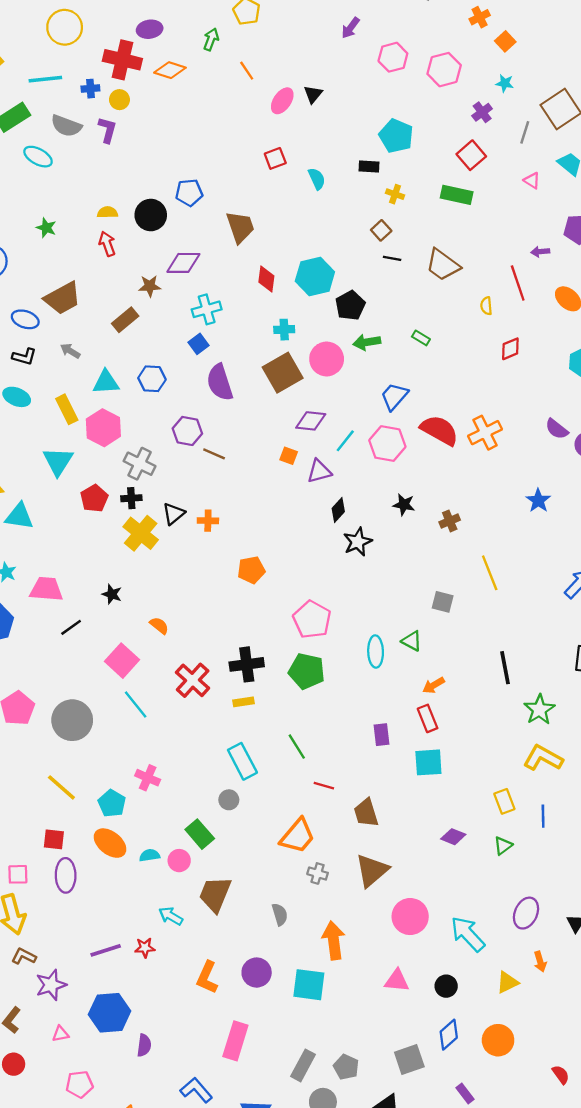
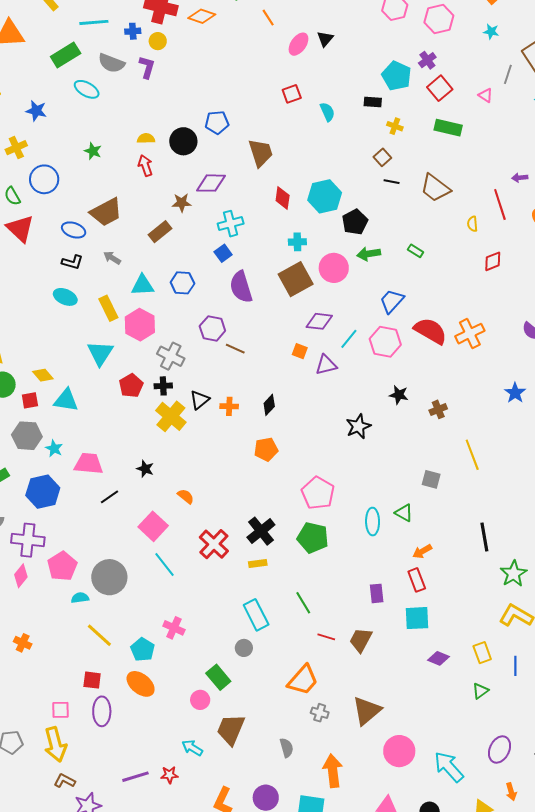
purple cross: (482, 112) -> (427, 60), moved
red square: (471, 155) -> (440, 88), moved
pink triangle: (532, 180) -> (486, 95), moved
black diamond: (338, 510) -> (269, 405), moved
black cross: (247, 664) -> (261, 531), turned -32
brown trapezoid: (366, 813) -> (361, 640), moved, turned 44
purple diamond: (453, 837) -> (438, 658), moved
cyan semicircle: (150, 855) -> (80, 598), moved

